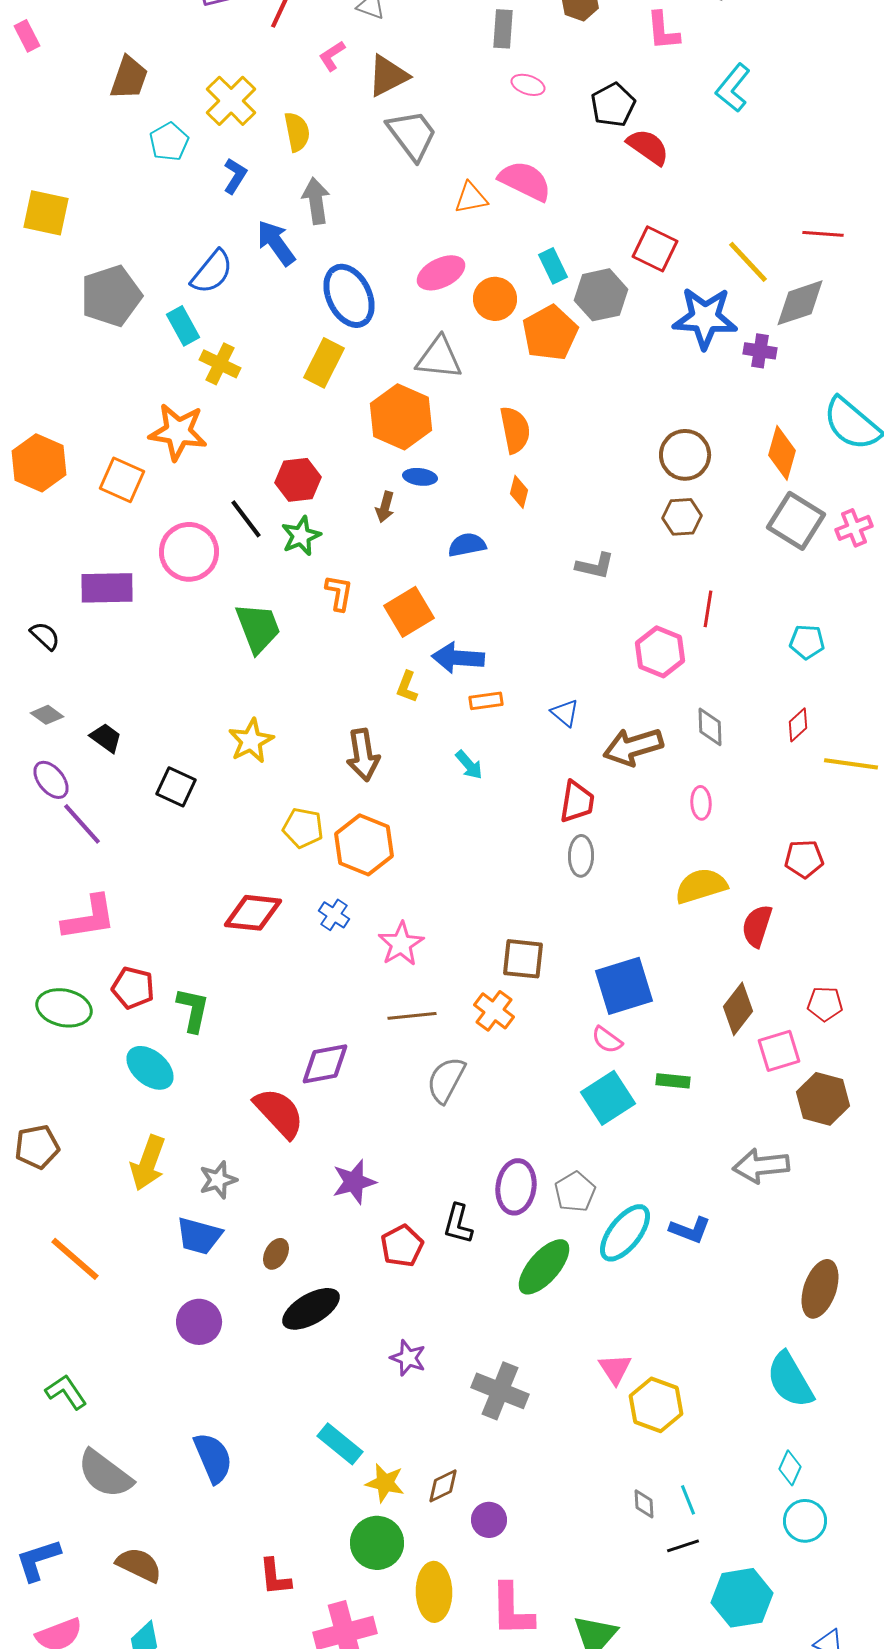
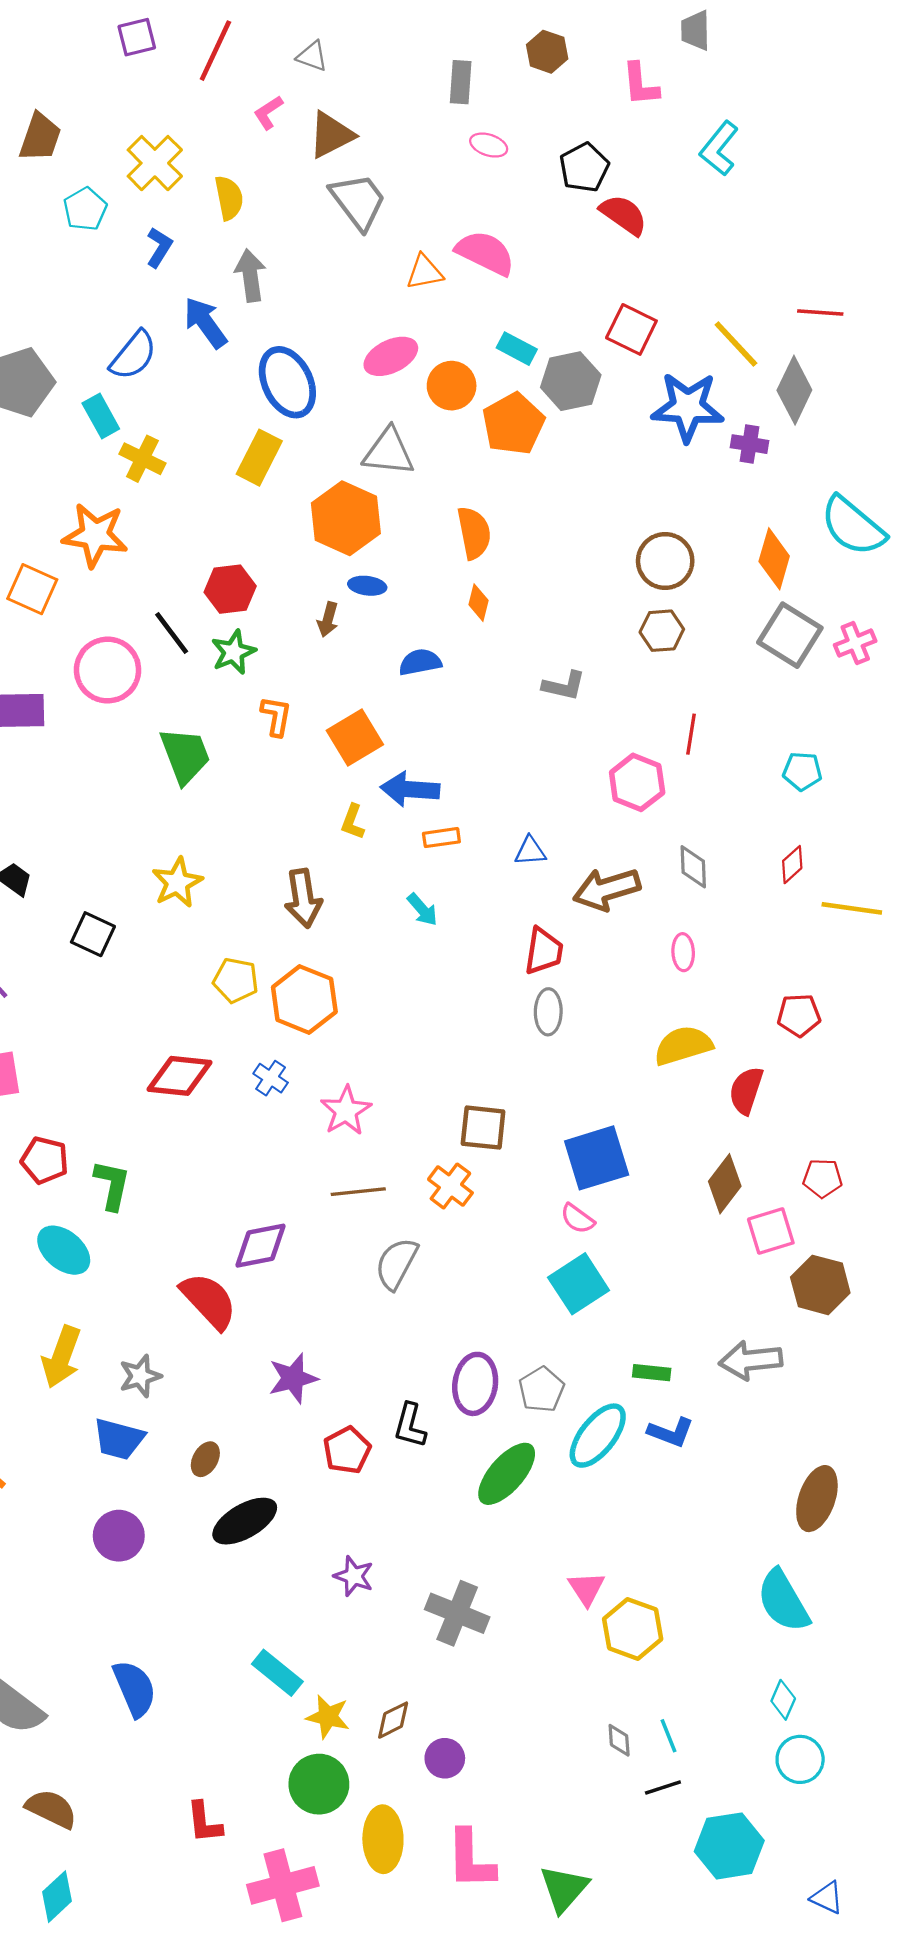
cyan rectangle: (553, 266) -> (517, 349), turned -36
gray diamond: (800, 303) -> (794, 390), turned -46
blue triangle: (565, 713) -> (530, 851), turned -44
green rectangle: (673, 1081) -> (652, 1373), moved

